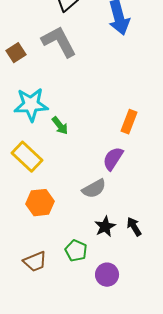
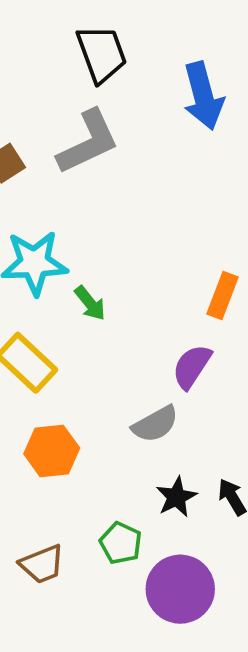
gray L-shape: (59, 42) -> (88, 142), turned 93
purple circle: (107, 275) -> (180, 589), size x1.5

